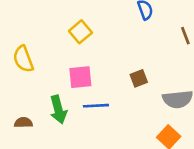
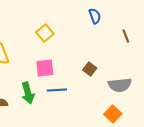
brown square: (139, 78) -> (90, 69), turned -32

